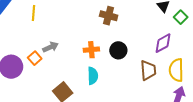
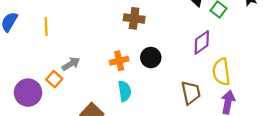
brown trapezoid: (148, 70) -> (191, 93), moved

